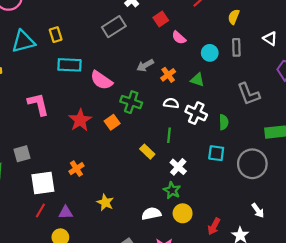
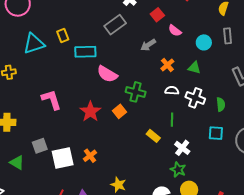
cyan rectangle: (69, 65) -> (85, 52), moved
gray arrow: (145, 65) -> (148, 45), moved
white square: (43, 183) -> (63, 158), moved

